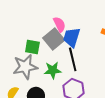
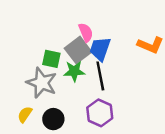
gray star: (25, 67) -> (42, 83), turned 30
green star: (53, 70) -> (74, 71), moved

